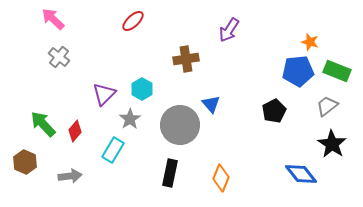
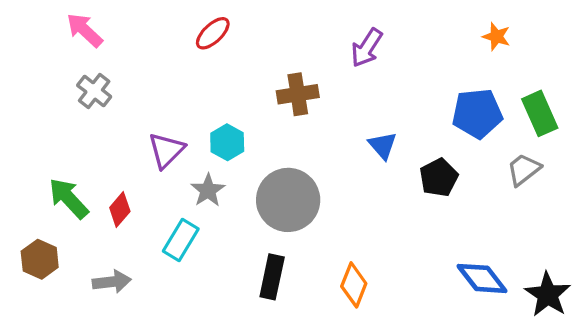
orange star: (310, 42) -> (496, 36), moved
green rectangle: (337, 71) -> (540, 113), turned 44
blue triangle: (211, 104) -> (383, 145), moved
black star: (332, 144) -> (548, 295), moved

